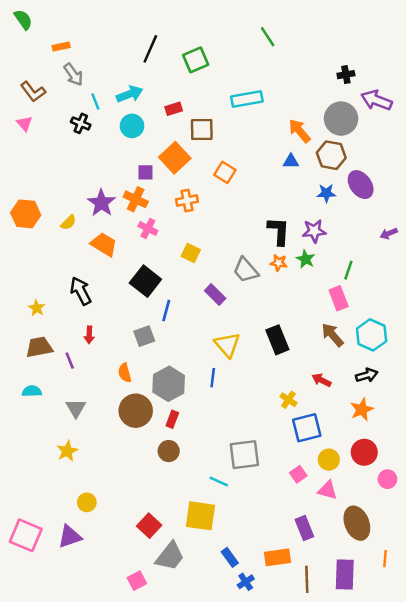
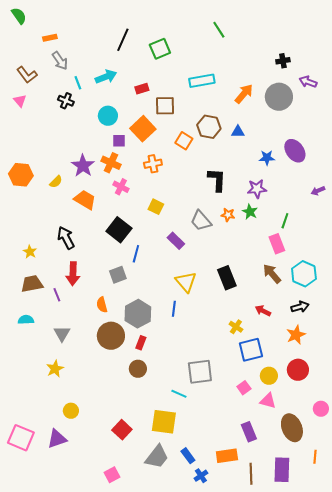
purple arrow: (376, 100) -> (308, 82), size x0.7
cyan circle: (132, 126) -> (108, 116), moved
orange arrow: (299, 131) -> (244, 94), moved, turned 80
brown hexagon: (331, 155) -> (209, 127), moved
black L-shape: (279, 231) -> (217, 180), moved
red arrow: (89, 335) -> (73, 274), size x1.6
pink circle: (387, 479) -> (321, 409), moved
gray trapezoid: (170, 556) -> (157, 457), moved

